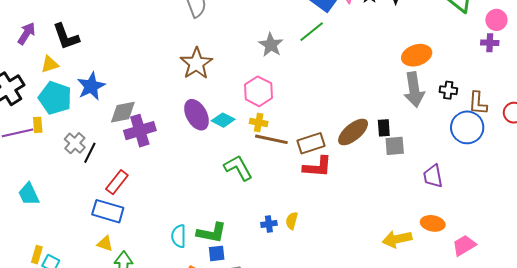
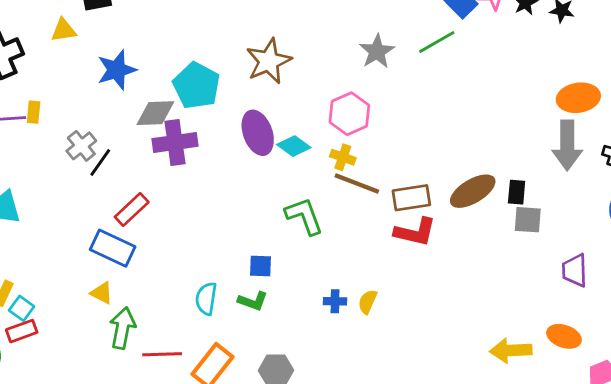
cyan pentagon: (55, 98) -> (197, 86), moved
green L-shape: (212, 233) -> (253, 301), size x0.7
blue square: (217, 253) -> (260, 266), moved

